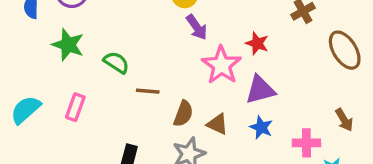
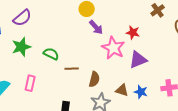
green star: (68, 45) -> (21, 47), turned -30
brown triangle: (217, 124) -> (122, 90), moved
blue star: (261, 127) -> (141, 92), moved

